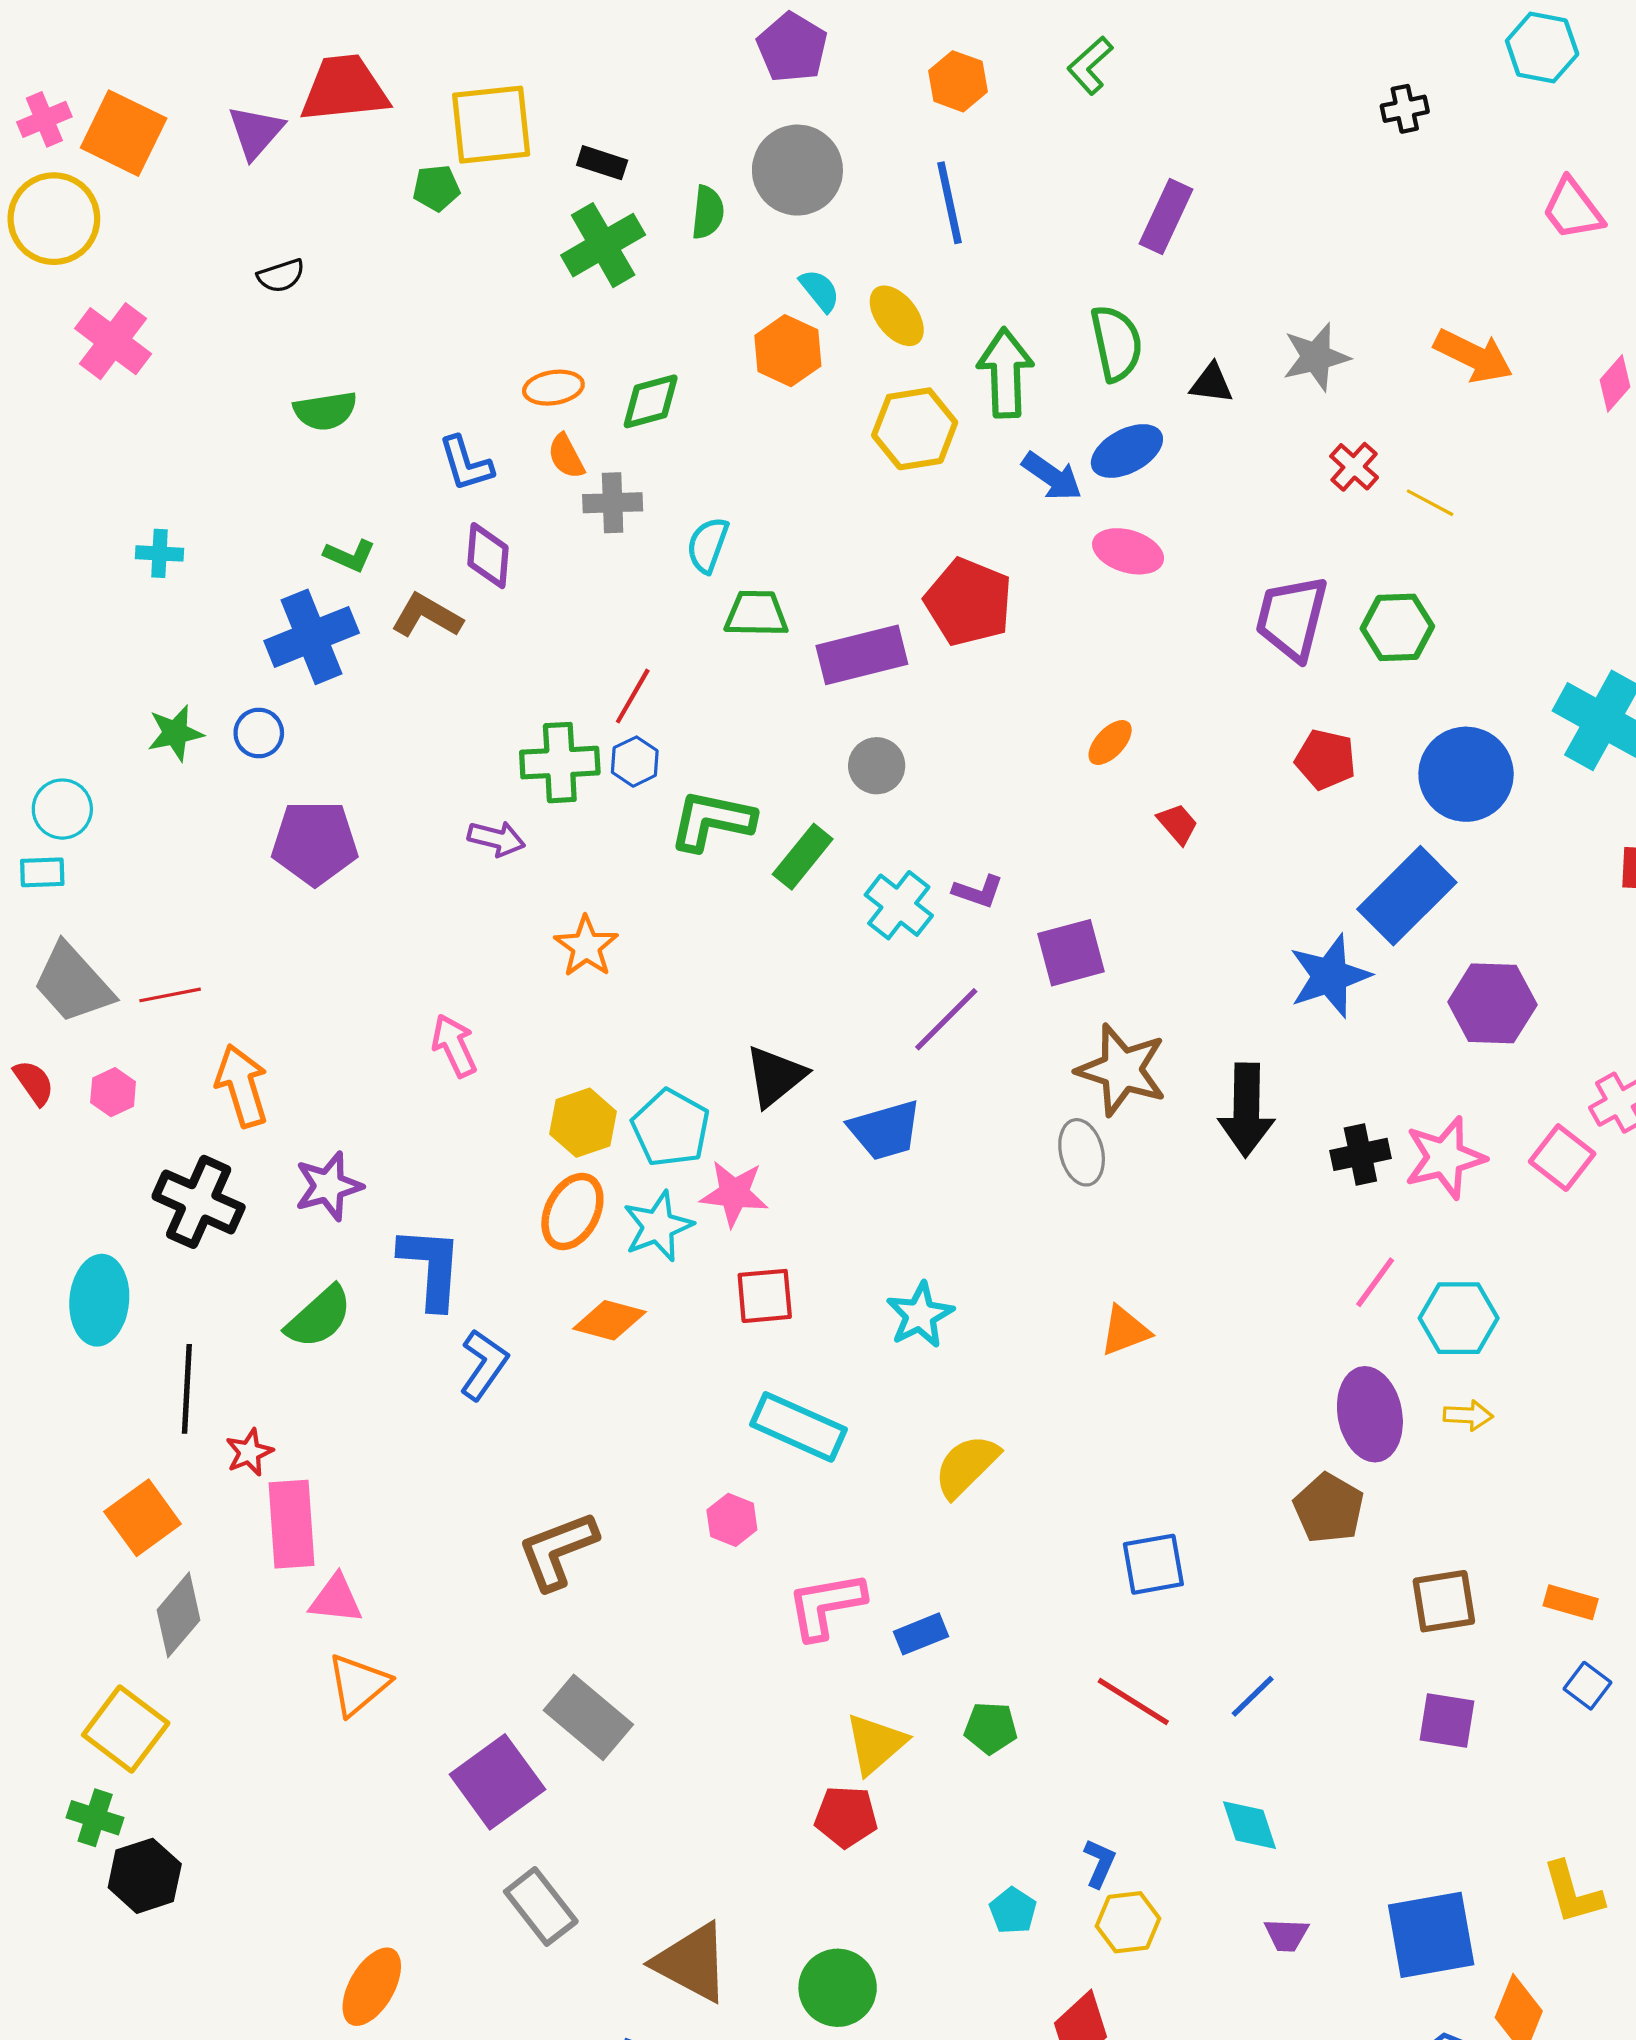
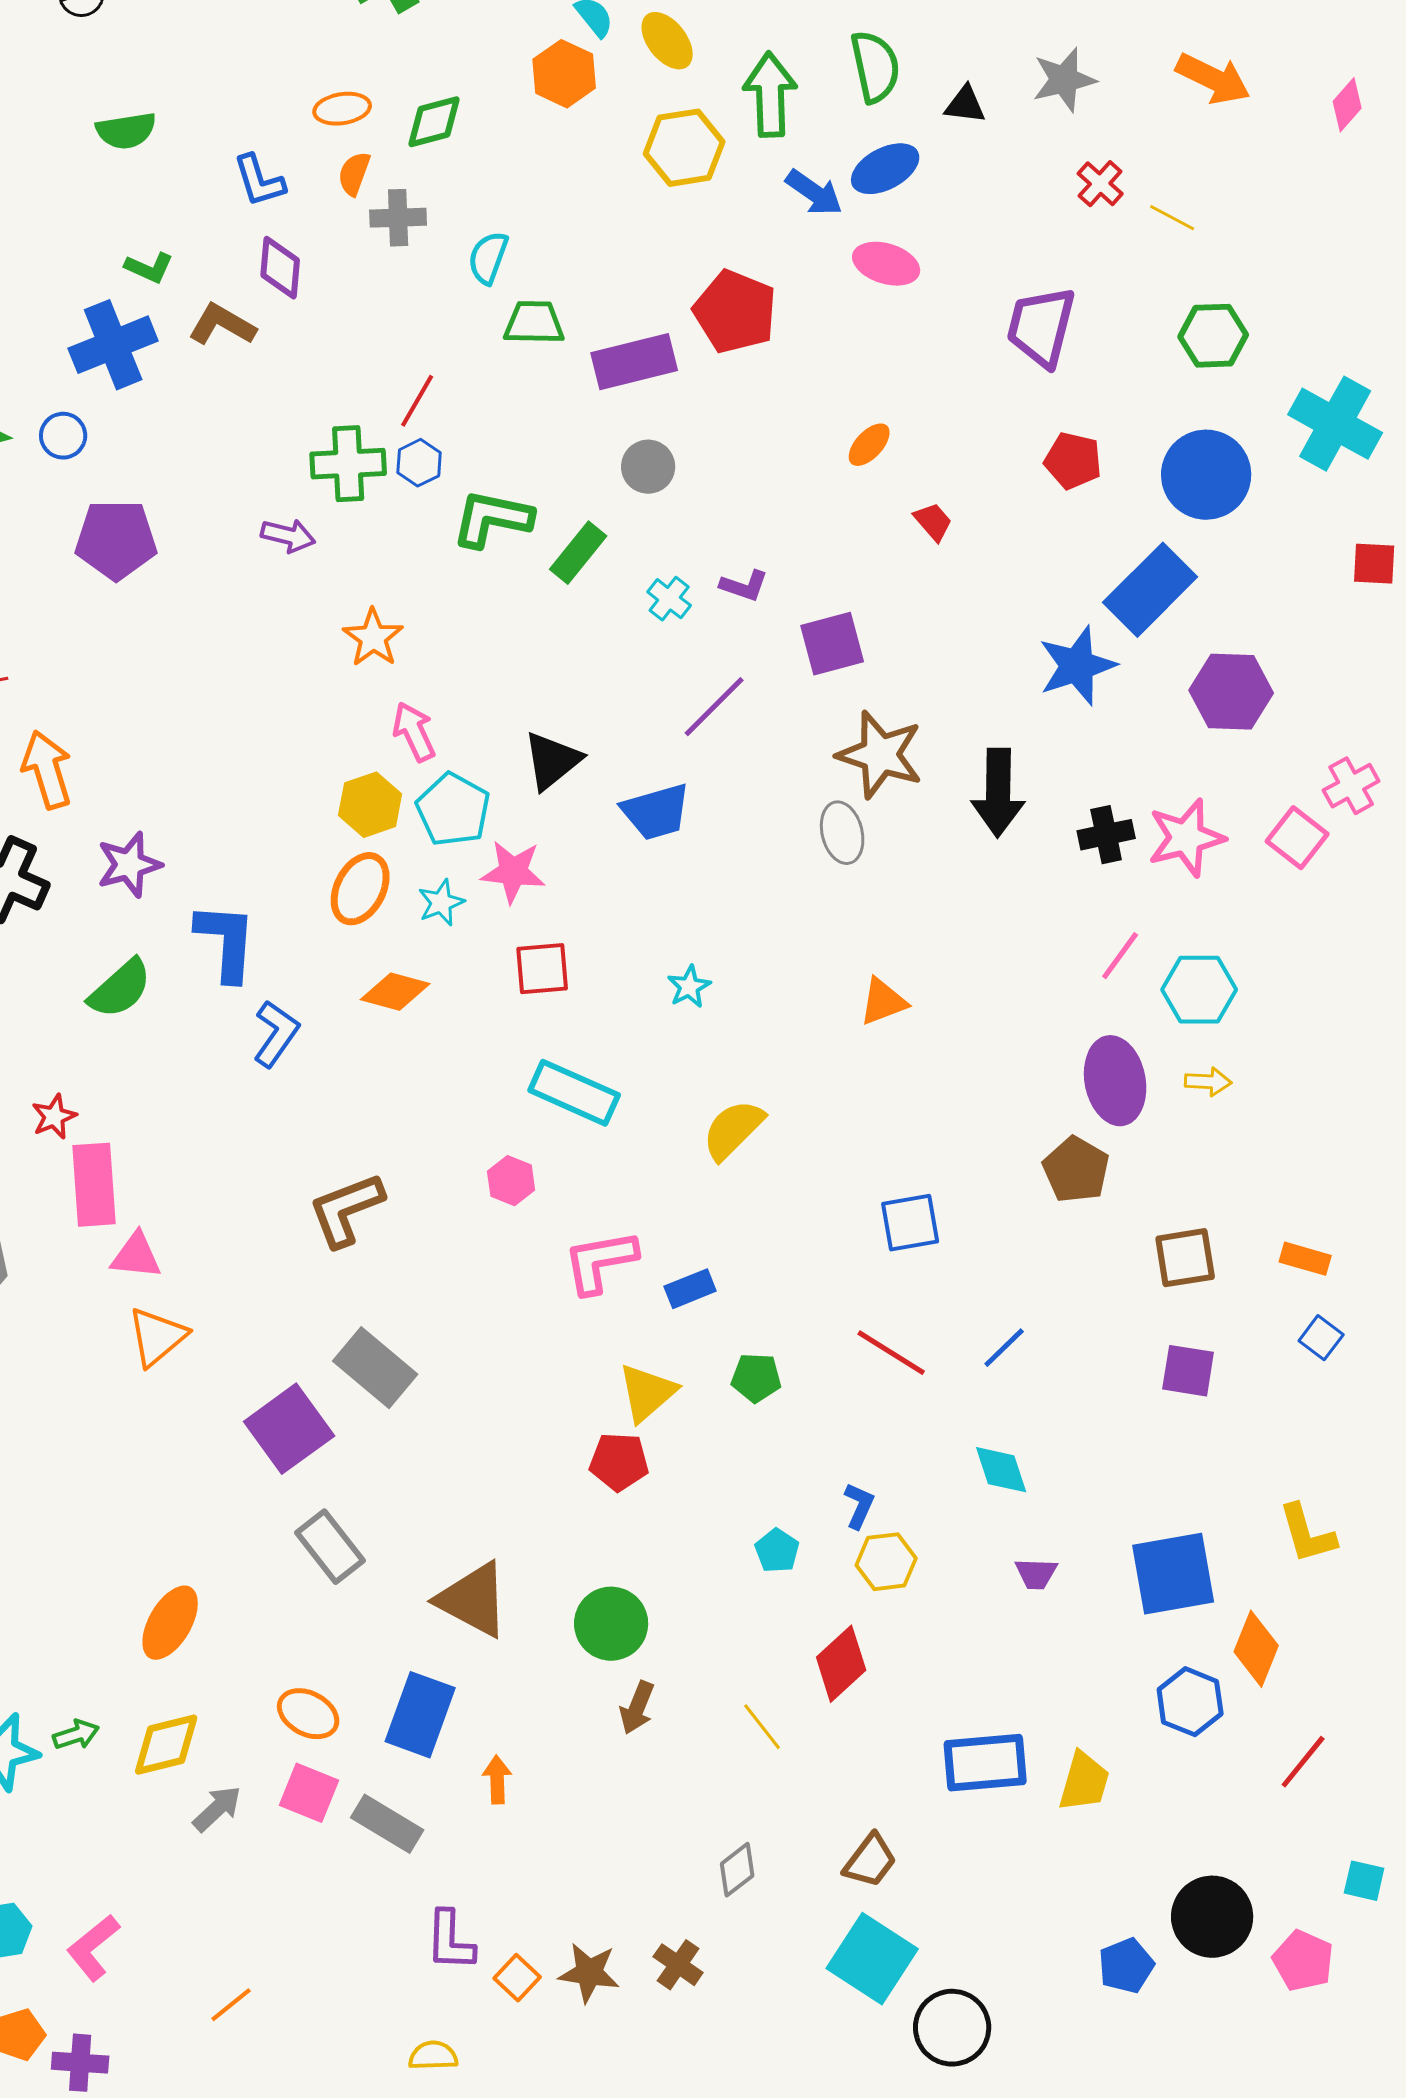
orange semicircle: (566, 456) -> (354, 174), turned 48
green hexagon: (1397, 627) -> (1213, 336), moved
cyan cross: (899, 905) -> (669, 599), size x0.7
pink arrow: (454, 1046) -> (414, 732), moved
cyan star: (658, 1226) -> (441, 903), size x0.7
cyan star: (920, 1315) -> (689, 987), size x0.7

